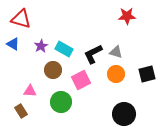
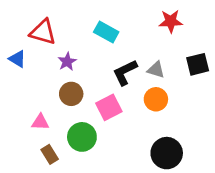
red triangle: (21, 19) -> (43, 32), moved
purple star: (41, 46) -> (67, 62), moved
cyan rectangle: (64, 49) -> (106, 32), moved
black square: (147, 74) -> (198, 64), moved
brown rectangle: (21, 111) -> (50, 154), moved

